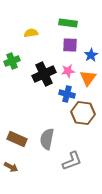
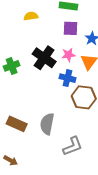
green cross: (12, 61) -> (12, 66), moved
black cross: (44, 74) -> (44, 58), turned -30
brown arrow: (11, 167) -> (11, 160), moved

